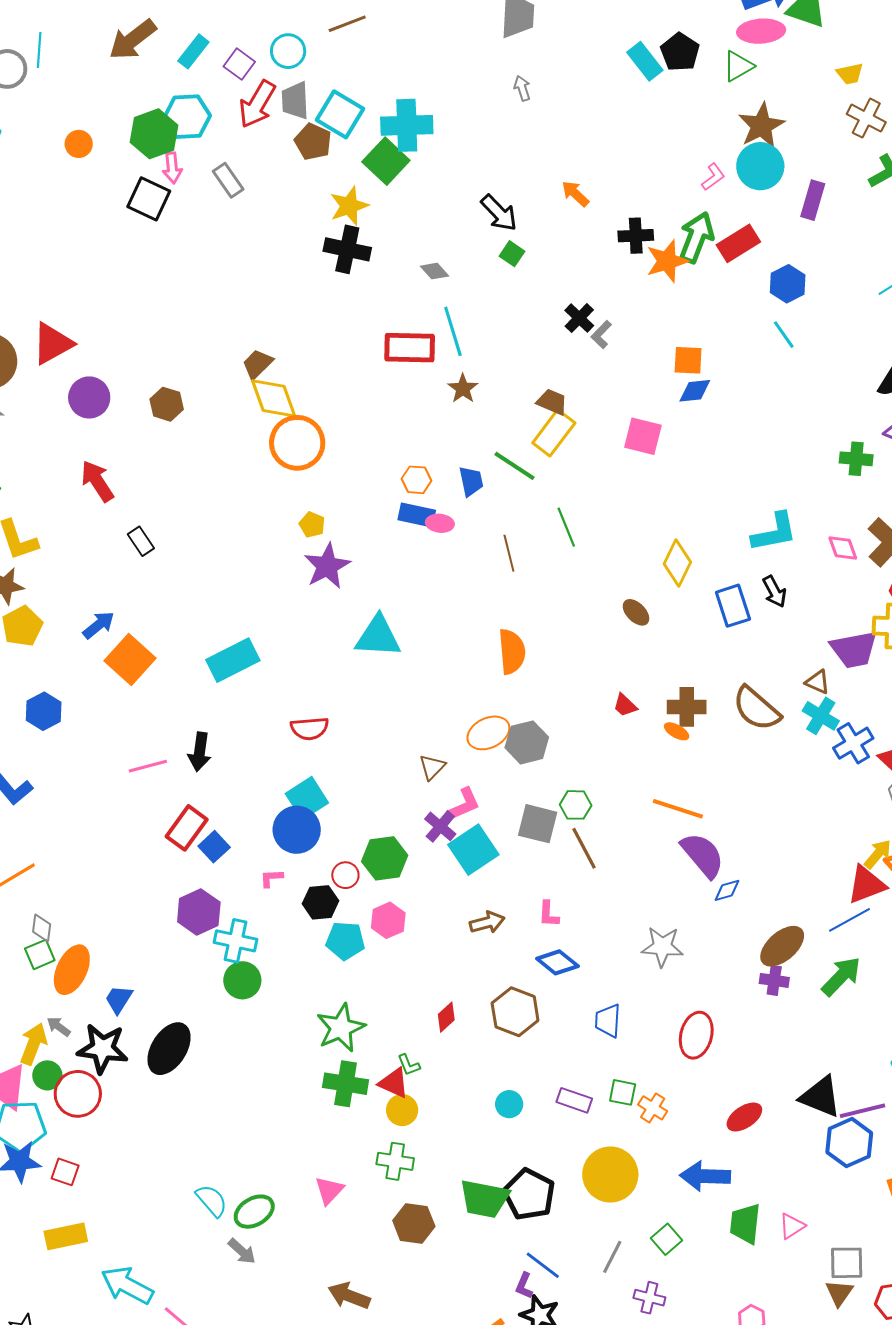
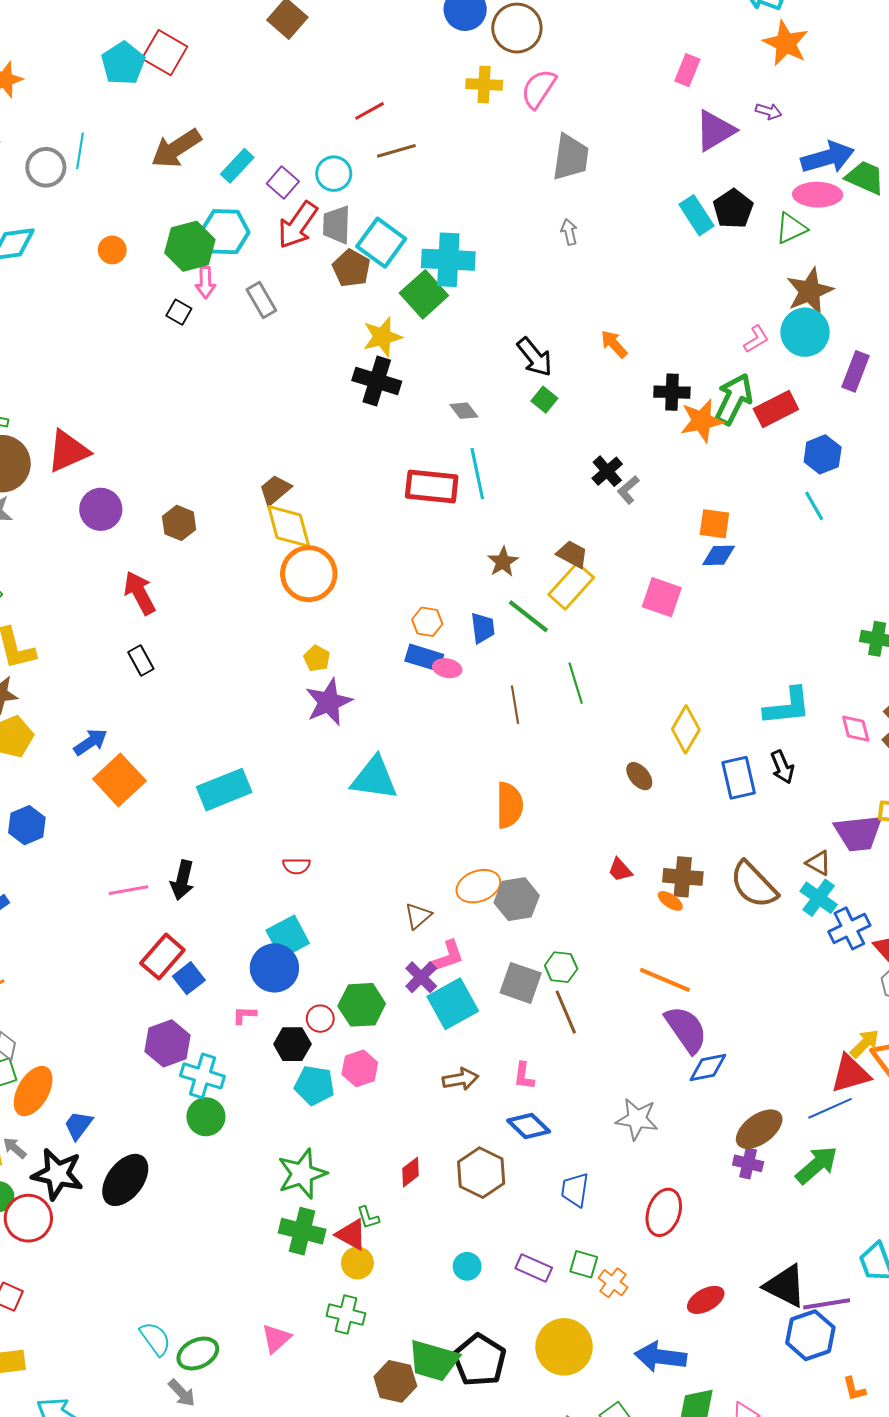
black square: (149, 199) -> (179, 312), size x0.6
brown star: (463, 389) -> (503, 562), moved
red arrow: (97, 481) -> (140, 593), moved
red semicircle: (310, 728) -> (296, 866), size x0.7
blue diamond: (727, 890) -> (708, 1067), size x1.4
brown hexagon: (414, 1223) -> (395, 1381), moved

